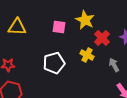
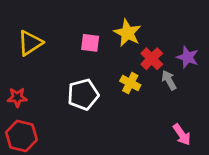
yellow triangle: (17, 27) -> (30, 43), turned -36
gray arrow: (114, 65) -> (169, 80), moved

